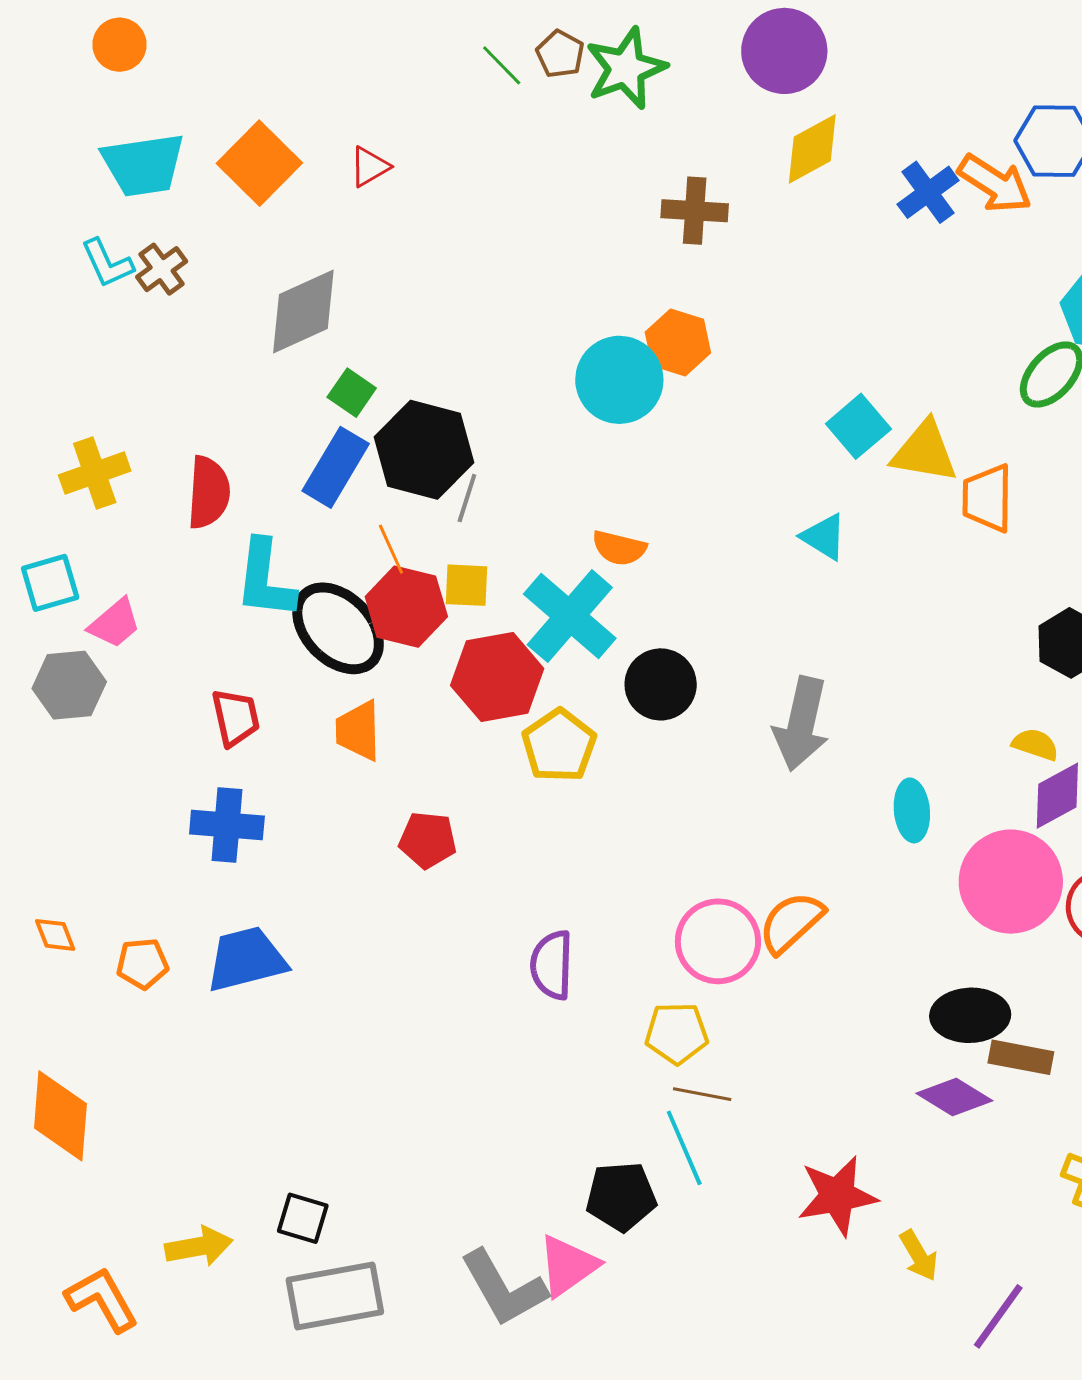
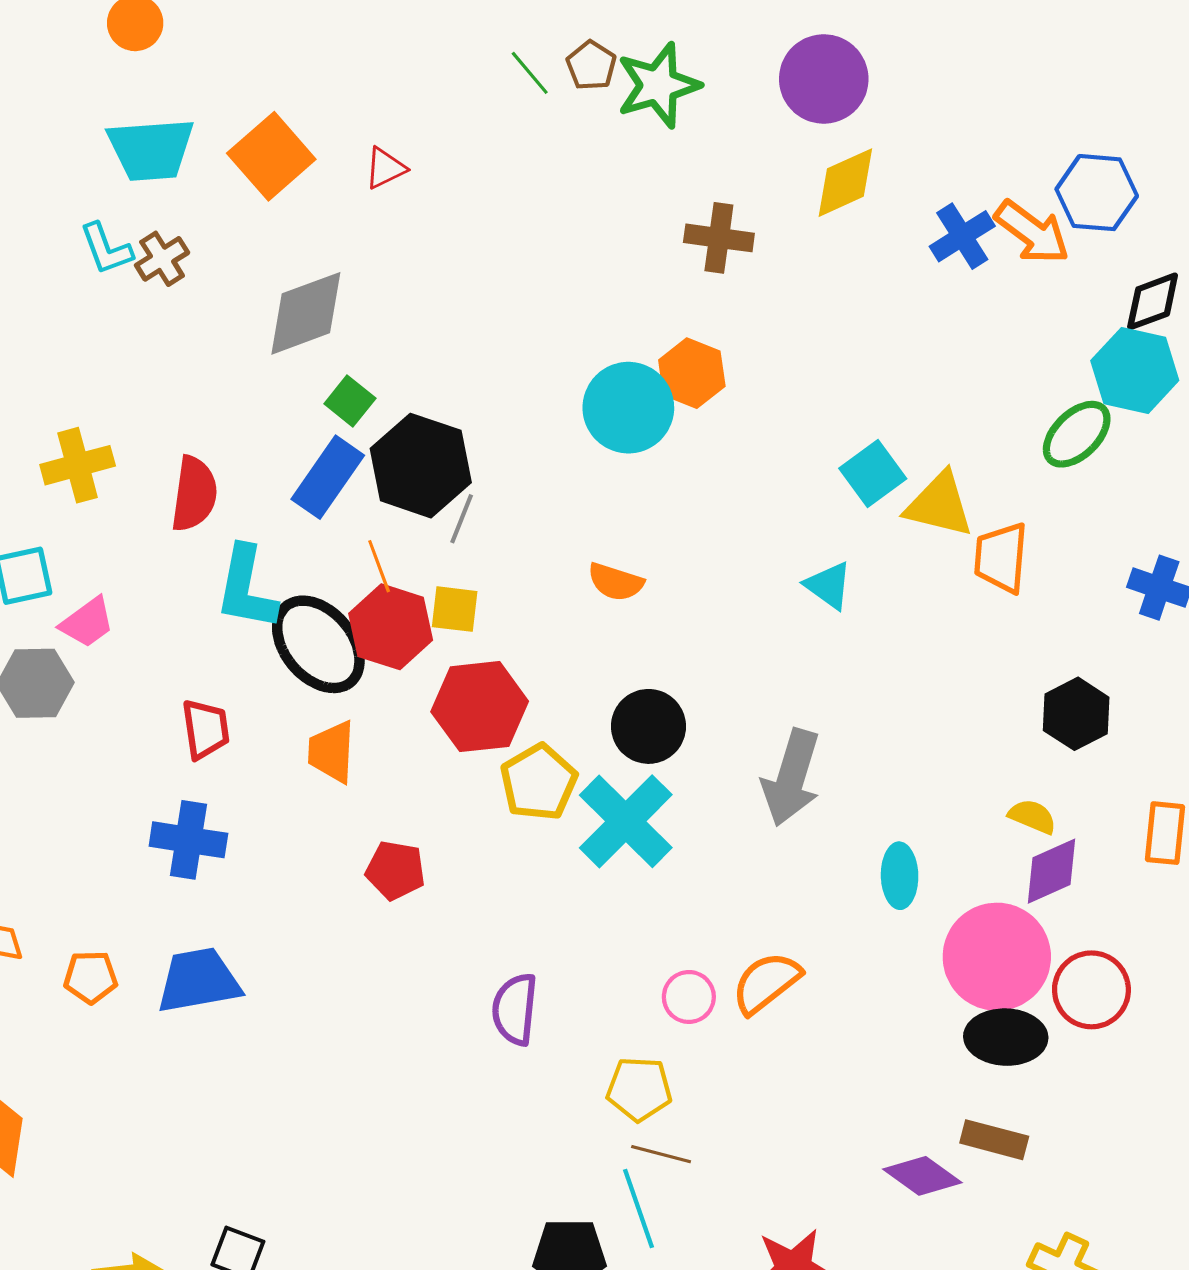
cyan cross: (570, 616) -> (626, 821), moved
pink circle: (718, 941) -> (689, 997), size x0.6
black ellipse: (970, 1015) -> (1006, 1037), moved

